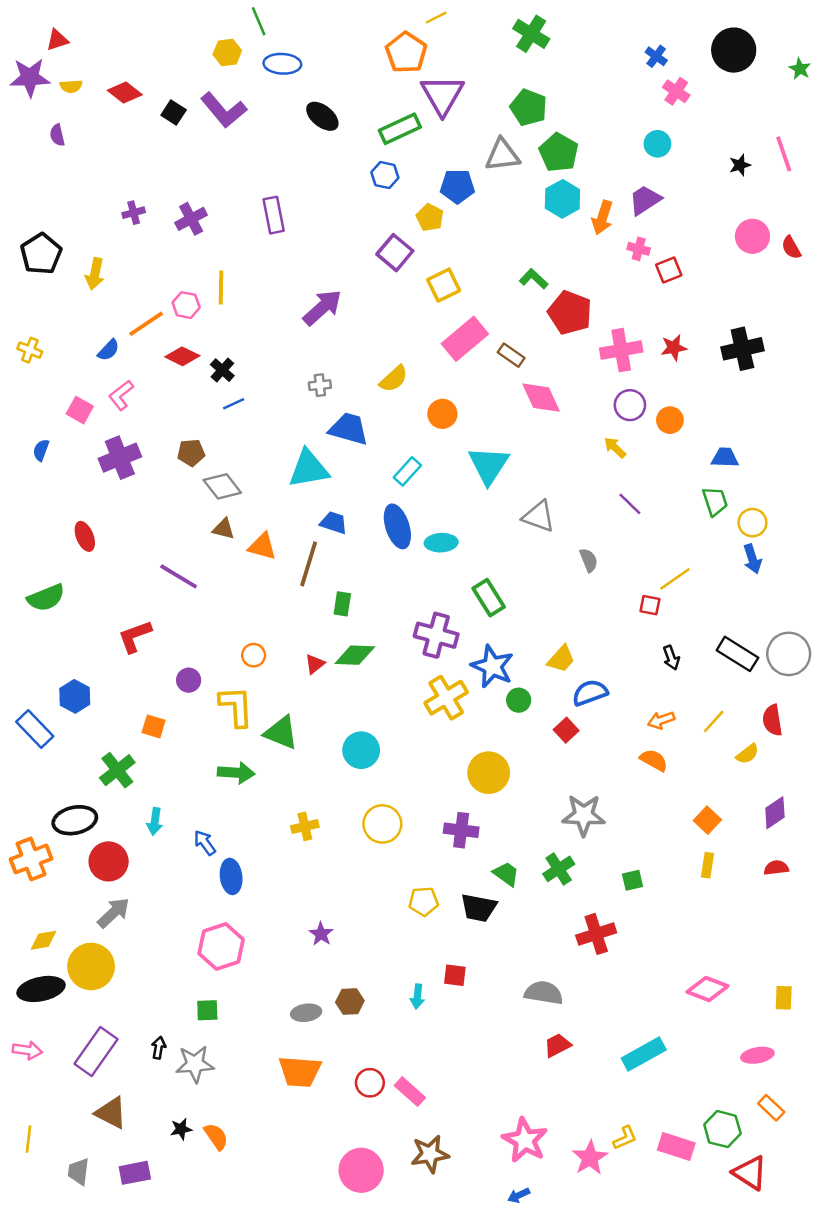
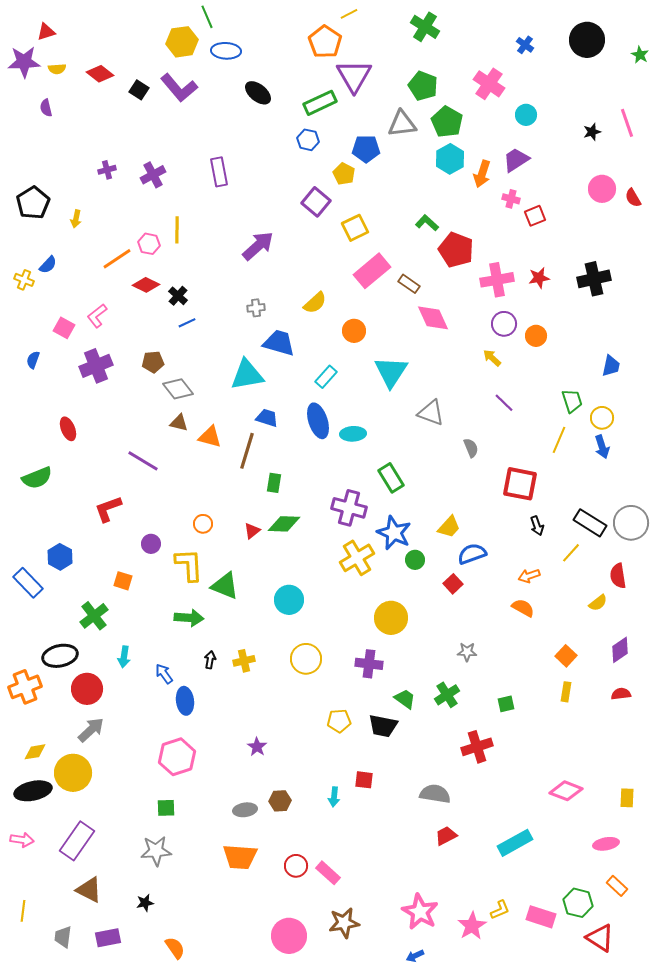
yellow hexagon: (227, 53) -> (182, 42), size x1.4
pink cross: (676, 91) -> (489, 84), moved, size x1.4
yellow arrow: (95, 274) -> (76, 219), size x0.7
blue semicircle: (109, 350) -> (48, 265), moved
blue trapezoid: (725, 458) -> (611, 366), moved, turned 100
yellow line: (675, 579) -> (559, 440), moved, turned -32
red square: (650, 605) -> (520, 484), size x2.0
yellow line: (714, 721) -> (571, 553), moved
gray star: (584, 815) -> (467, 652), size x0.6
black arrow: (159, 1048) -> (210, 660), moved
orange semicircle: (216, 1137) -> (175, 948), moved

